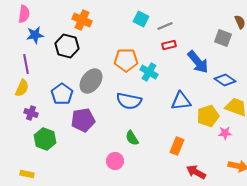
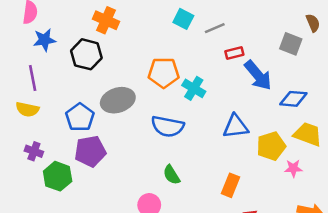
red rectangle: (169, 45) -> (234, 53), moved
blue diamond: (225, 80) -> (293, 99), turned -30
gray ellipse: (91, 81) -> (118, 100), turned 35
yellow semicircle: (22, 88) -> (27, 109), turned 78
purple cross: (31, 113) -> (34, 151), moved
purple pentagon: (83, 120) -> (90, 151), moved

